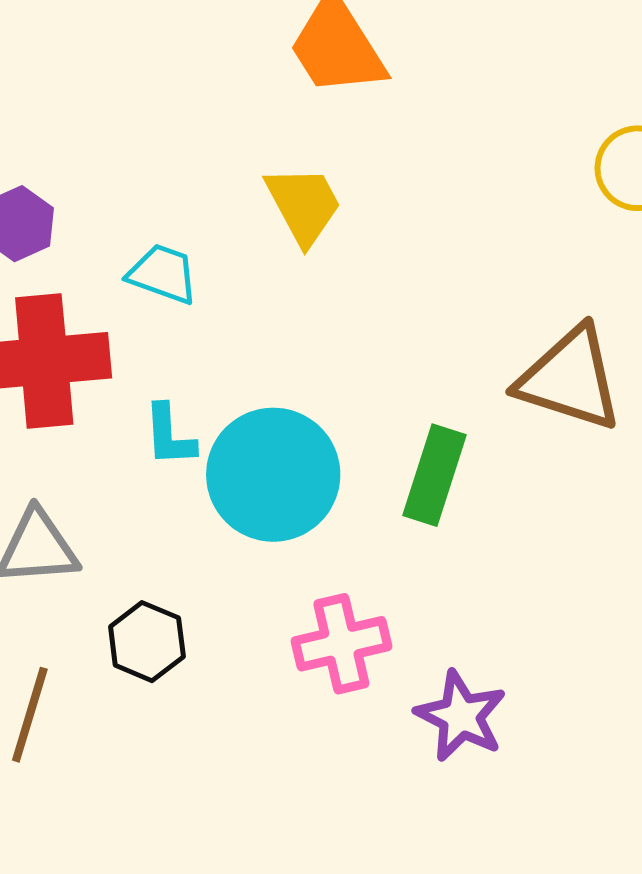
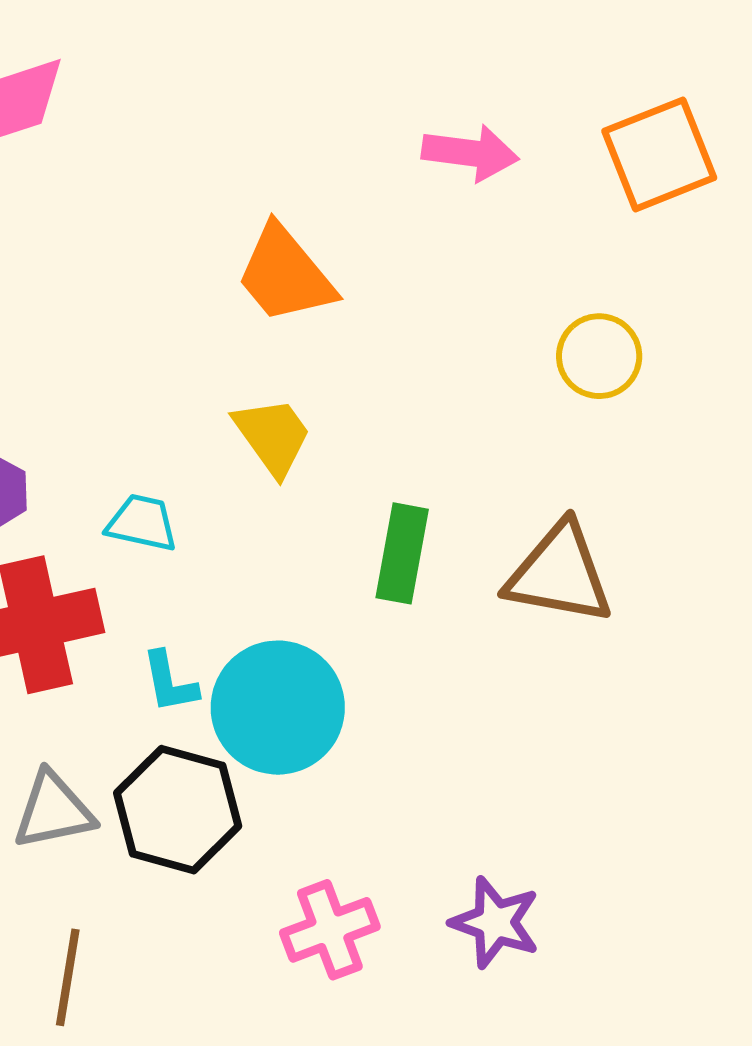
green rectangle: (434, 475) -> (402, 553), moved
black hexagon: (147, 642) -> (178, 810), moved, size x1.6
pink cross: (341, 644) -> (330, 930), moved

